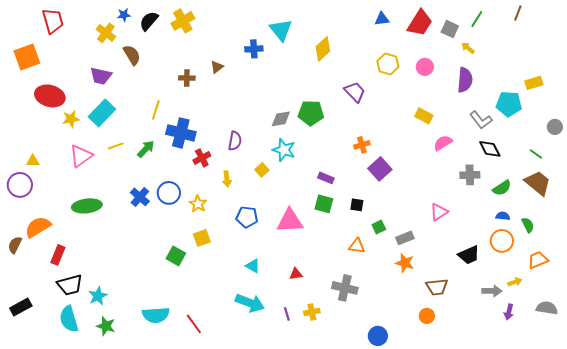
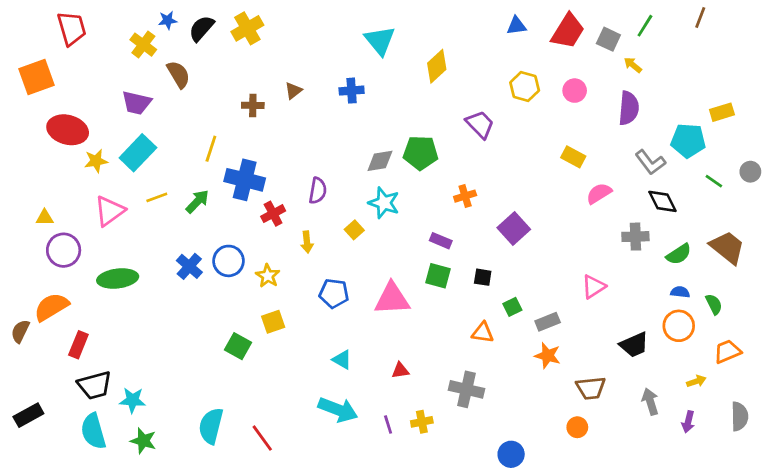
blue cross: (254, 49) -> (352, 91), moved
orange cross: (362, 145) -> (465, 196), moved
green line: (536, 154) -> (714, 181), moved
purple circle: (20, 185) -> (64, 250), moved
gray arrow: (492, 291) -> (650, 402), moved, turned -108
cyan star: (98, 296) -> (133, 400), turned 30
gray semicircle: (547, 308) -> (740, 416), turned 80
cyan semicircle: (156, 315) -> (211, 426), turned 108

